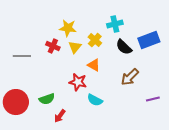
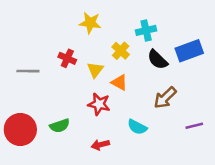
yellow star: (68, 28) -> (90, 23), moved
yellow triangle: (75, 47) -> (95, 70), moved
cyan semicircle: (95, 100) -> (137, 127), moved
red arrow: (60, 116) -> (100, 145), moved, turned 40

